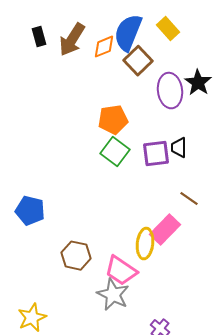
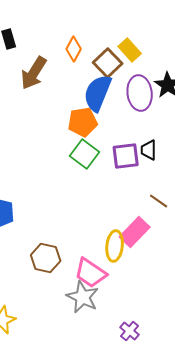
yellow rectangle: (168, 29) -> (130, 50), moved
blue semicircle: (128, 33) -> (98, 93), moved
brown arrow: (72, 40) -> (34, 73), moved
orange diamond: (104, 47) -> (74, 49), turned -40

